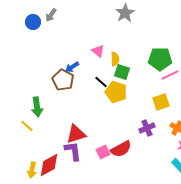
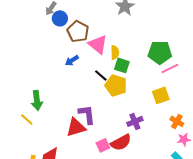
blue circle: (33, 22) -> (60, 18), moved
pink triangle: (98, 51) -> (98, 44), size x1.5
brown pentagon: (63, 80) -> (78, 31), moved
purple cross: (147, 128) -> (135, 121), moved
purple L-shape: (73, 151) -> (87, 114), moved

